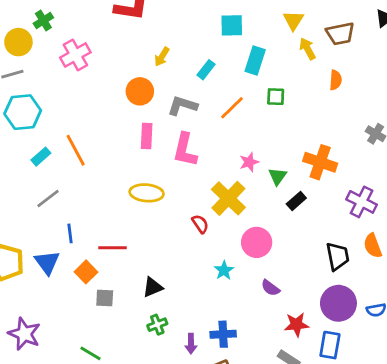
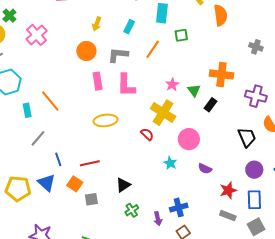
orange semicircle: (336, 80) -> (221, 15), size x1.5
cyan rectangle: (41, 157) -> (27, 110), turned -48
purple circle: (338, 303) -> (254, 170), size x0.7

